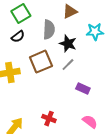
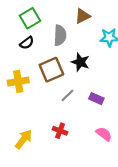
black star: (68, 44) -> (80, 62), moved
gray line: (68, 65) -> (67, 95), moved

